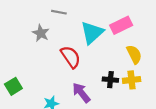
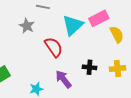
yellow semicircle: (134, 54) -> (117, 34), moved
yellow cross: (132, 80) -> (117, 68), moved

